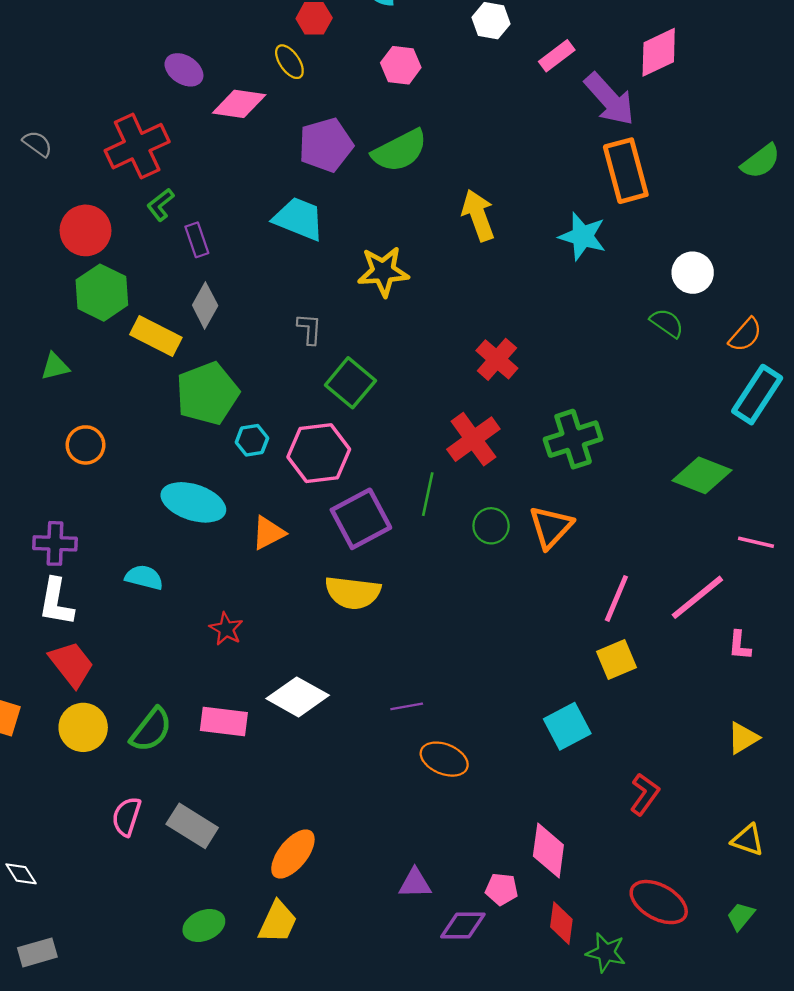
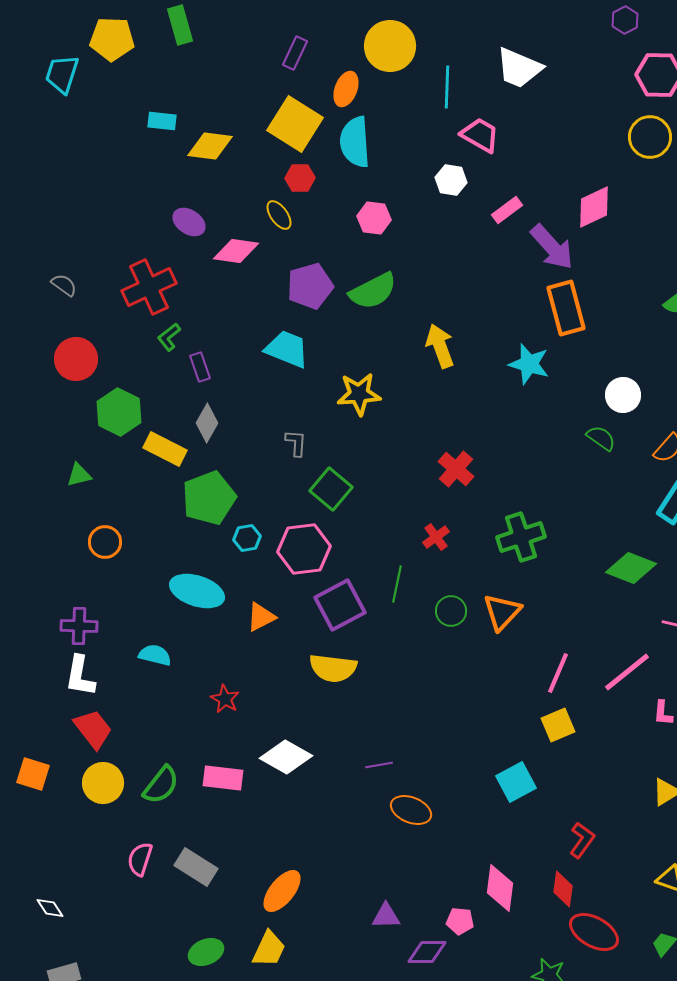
red circle: (86, 230) -> (76, 359), moved
red cross: (473, 439) -> (436, 537), size x0.6
red diamond: (561, 923) -> (563, 889), moved

